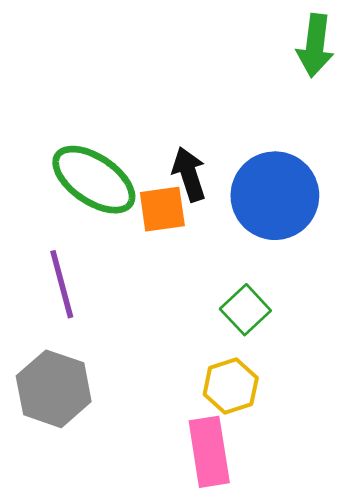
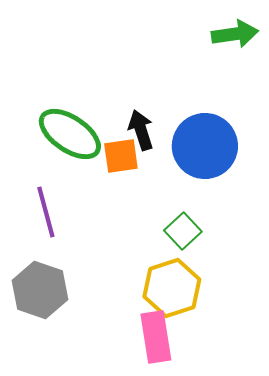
green arrow: (315, 45) -> (235, 34), turned -105
yellow hexagon: (231, 386) -> (172, 288), size x1.4

